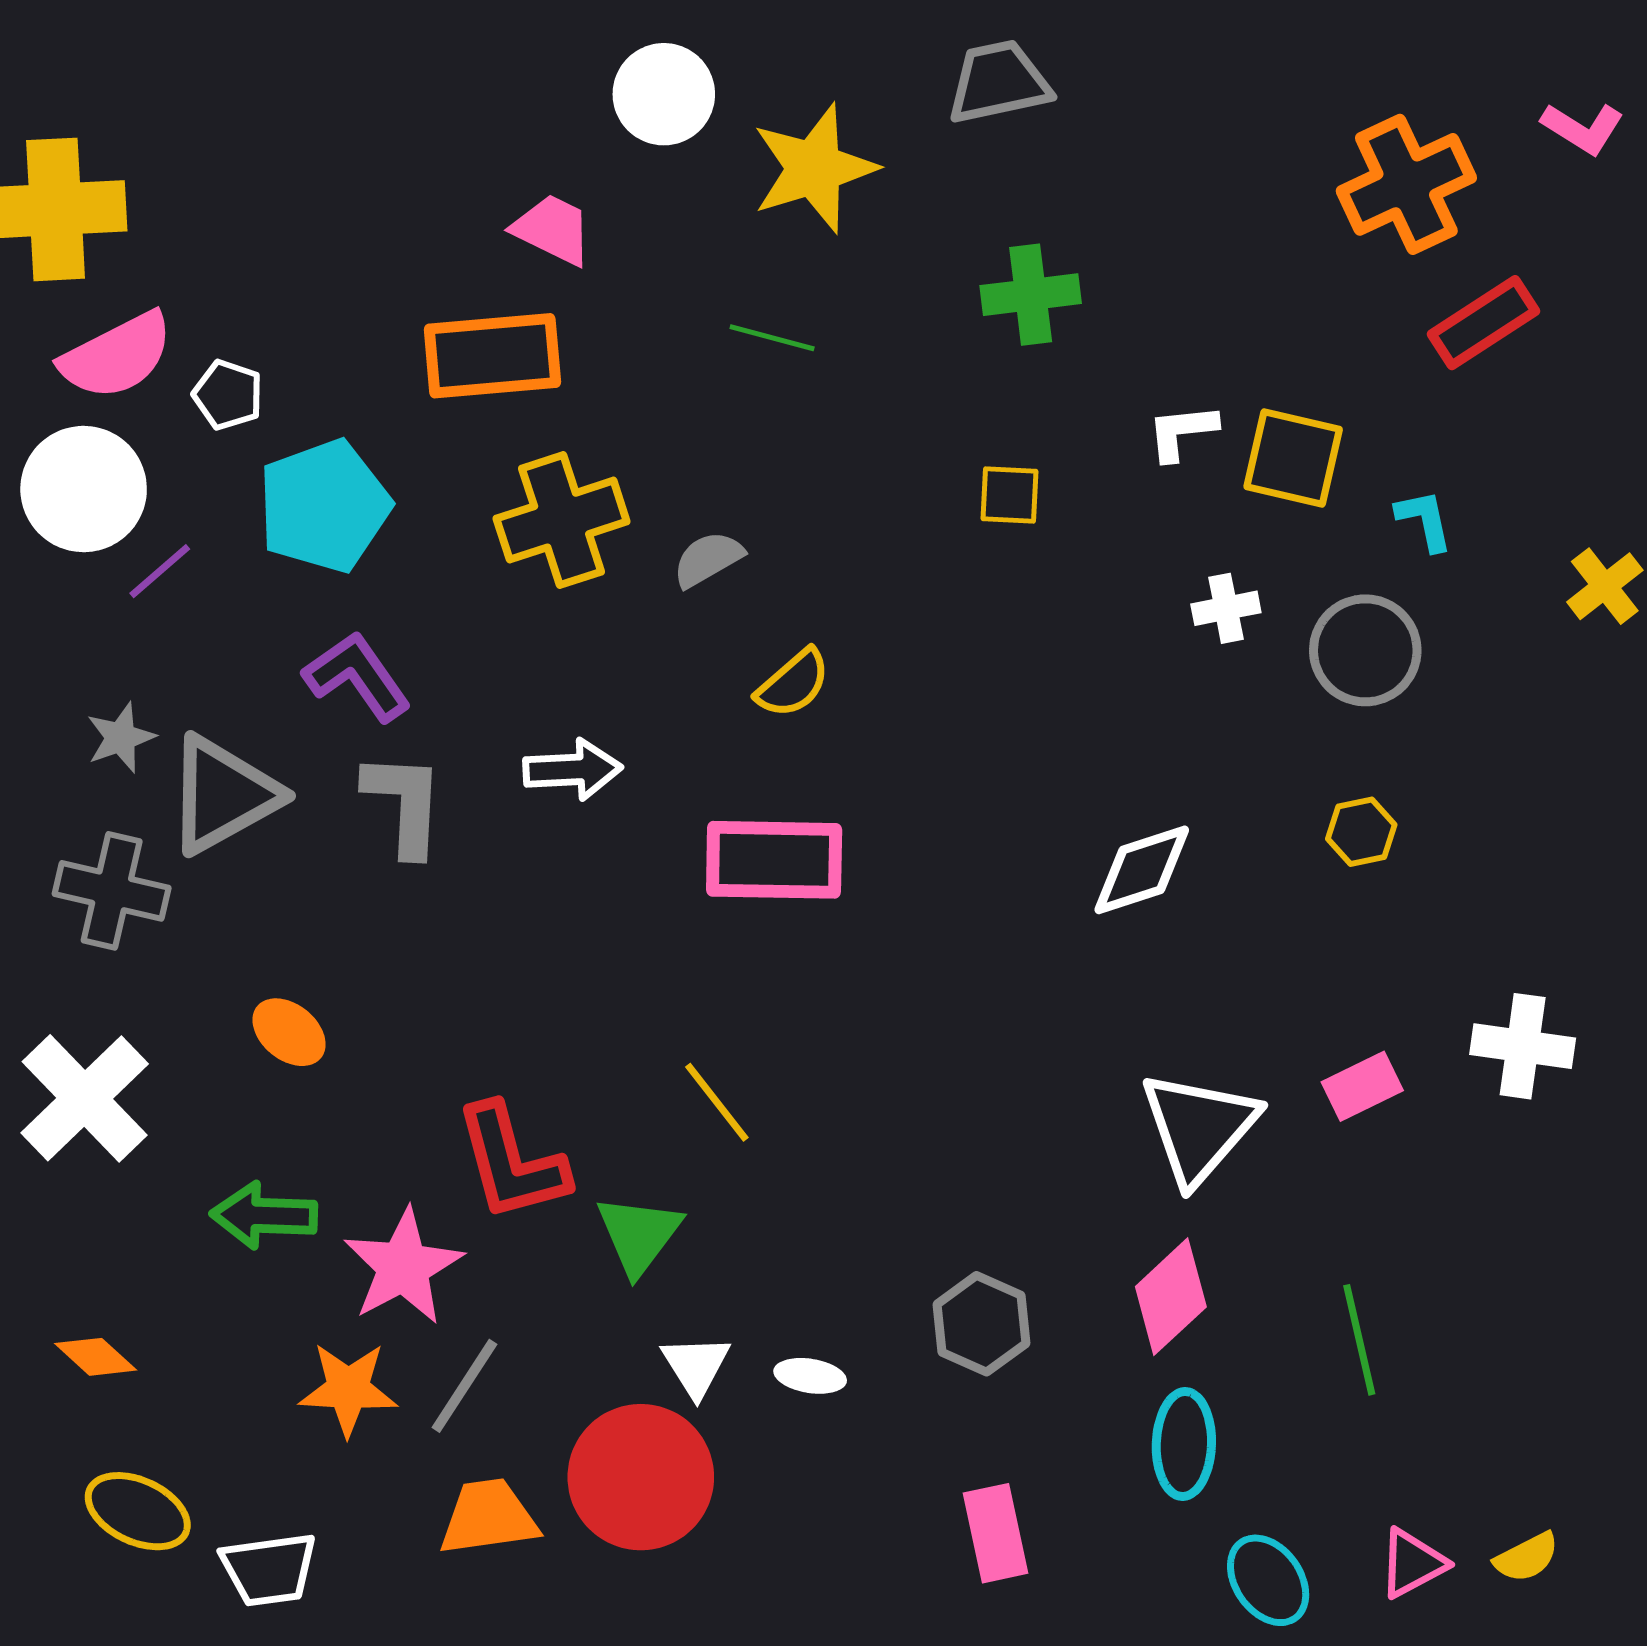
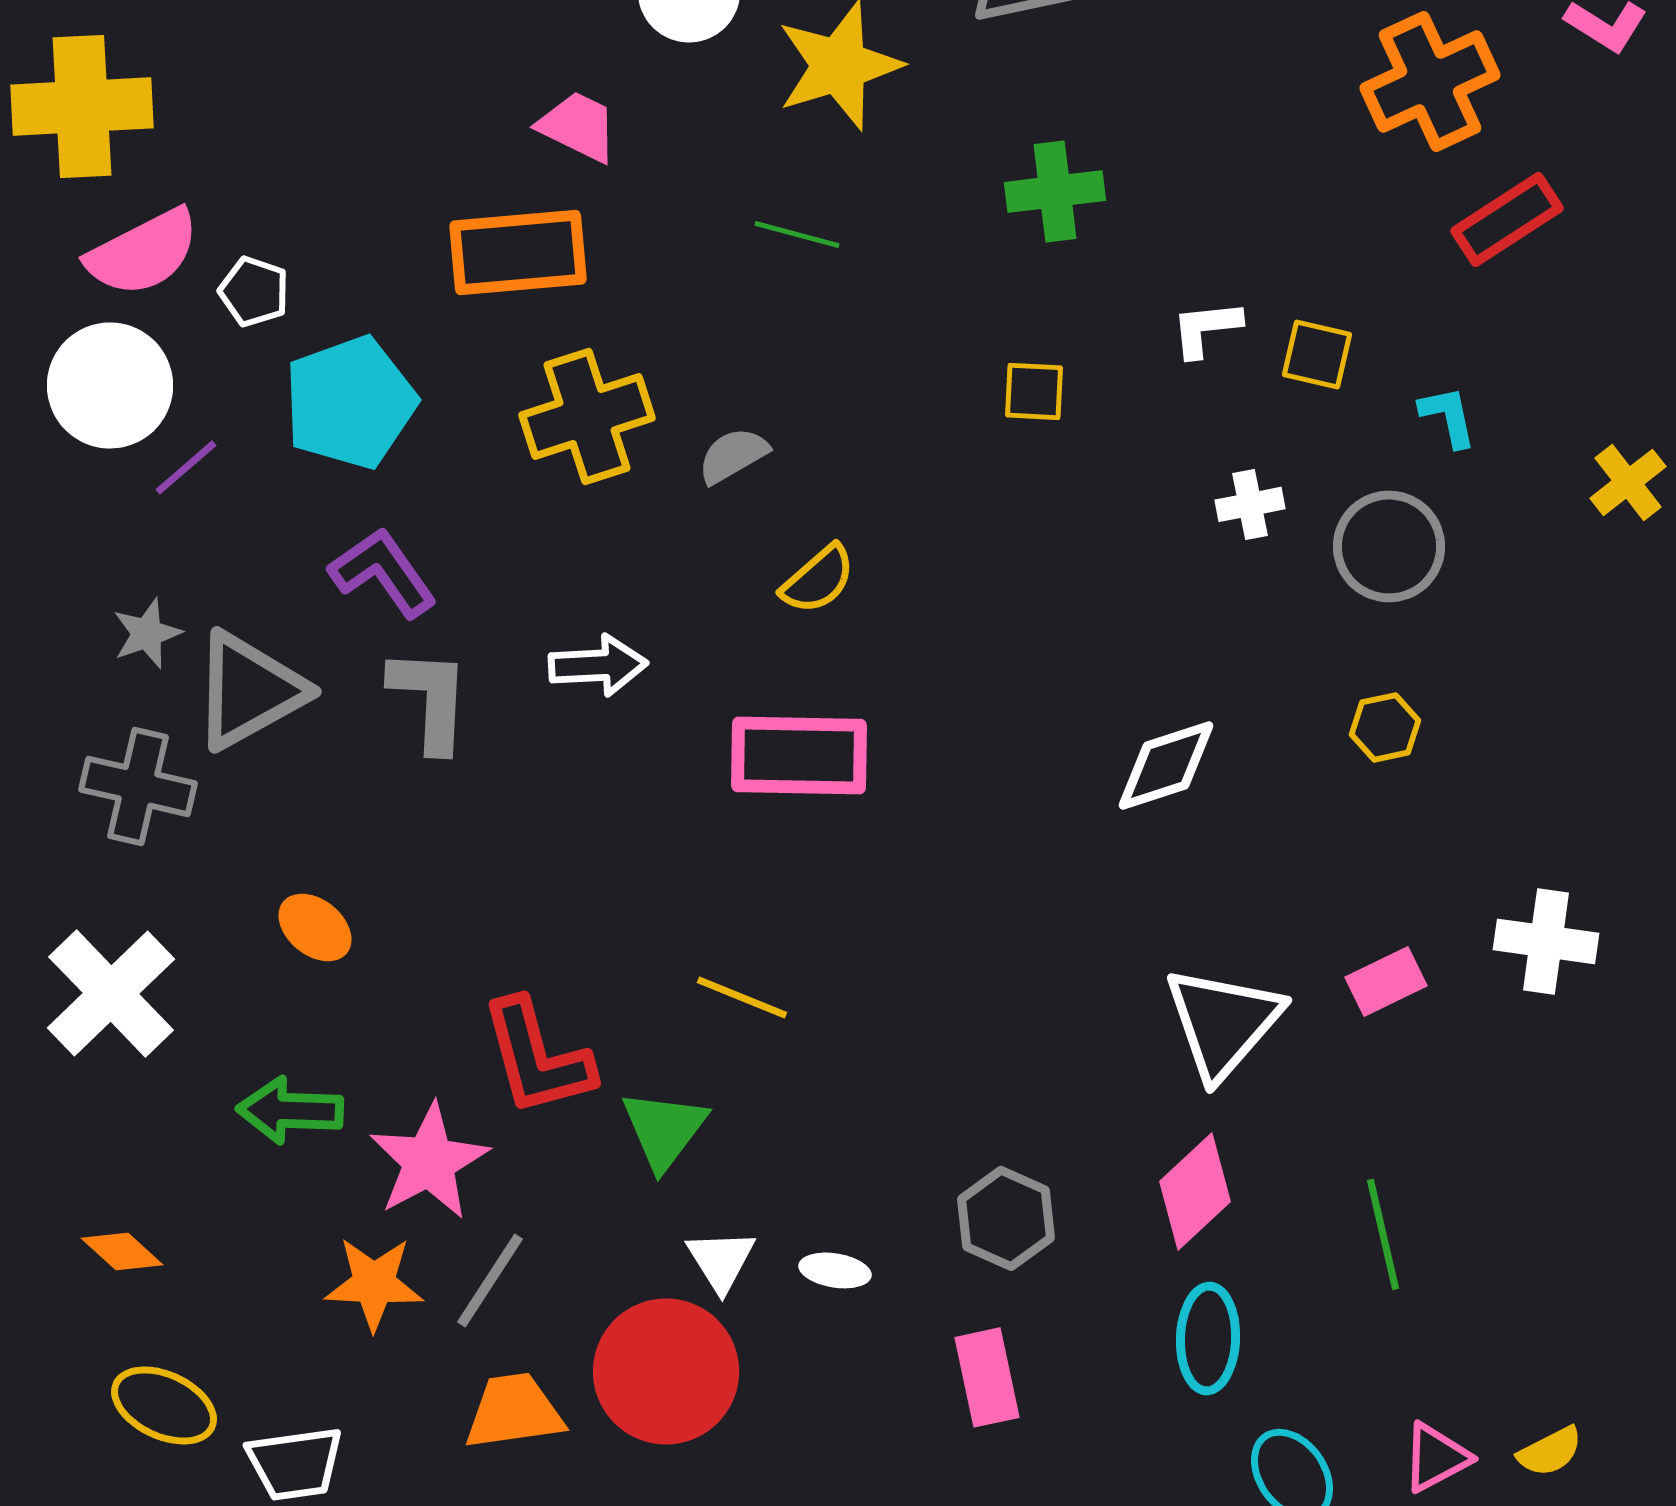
yellow square: (1293, 458) -> (1317, 354), size x0.7
yellow line: (717, 1102) -> (742, 997), turned -30
pink rectangle: (996, 1533) -> (987, 1377), moved

